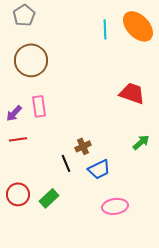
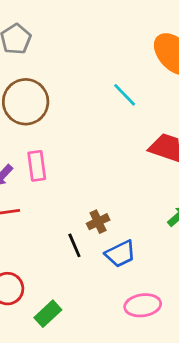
cyan line: (105, 29) -> (125, 95), moved, turned -42
green rectangle: (49, 198) -> (48, 314), moved

